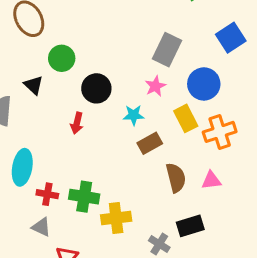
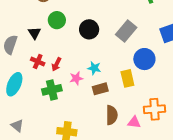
pink star: (155, 86) -> (76, 78), moved
black circle: (96, 88) -> (89, 29), moved
orange cross: (220, 132) -> (154, 109), moved
red cross: (47, 194) -> (38, 61), moved
green cross: (84, 197) -> (52, 90), moved, turned -36

